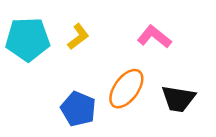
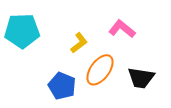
yellow L-shape: (78, 37) -> (79, 43), moved

